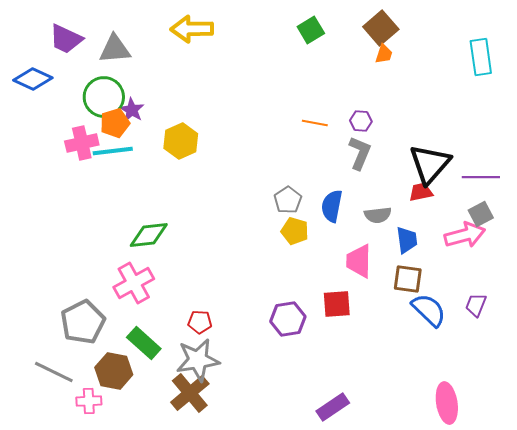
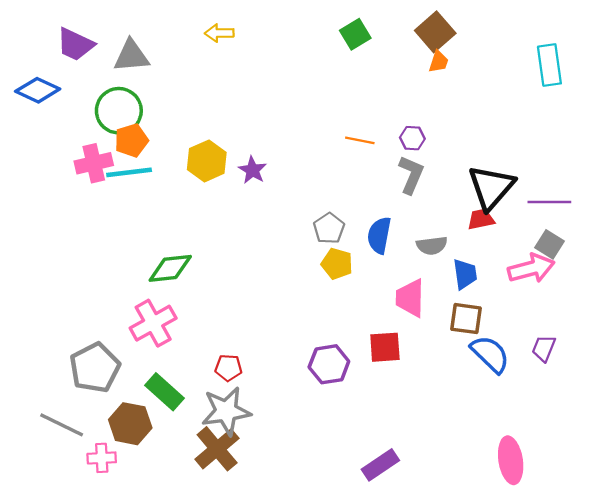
yellow arrow: (192, 29) -> (219, 33), size x0.6
purple star: (132, 110) -> (252, 170), moved
gray square: (481, 214) -> (549, 244), turned -30

